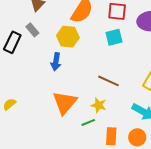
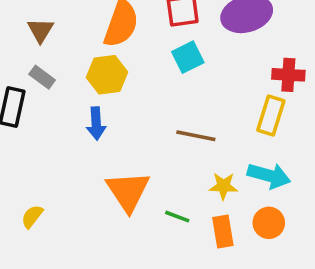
yellow star: (99, 105) -> (223, 186), moved
green line: (88, 122) -> (177, 217), turned 56

